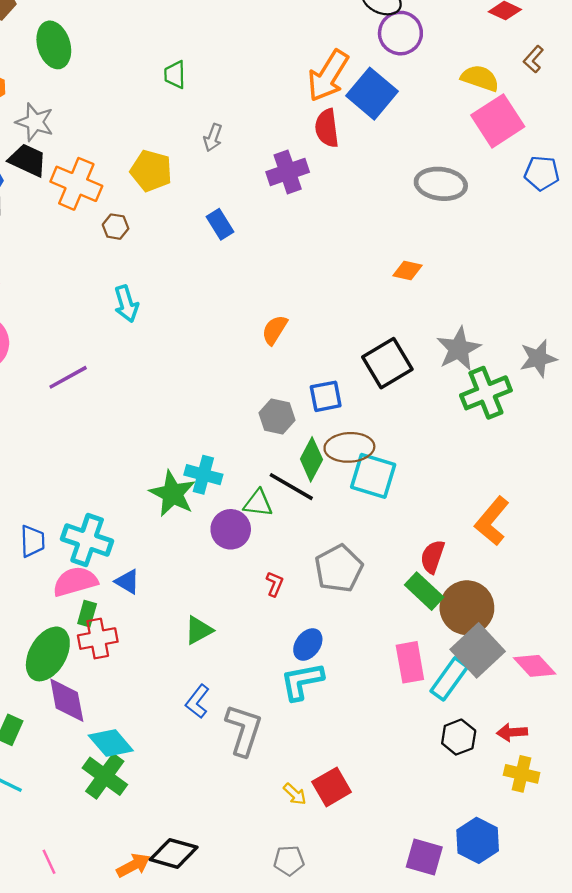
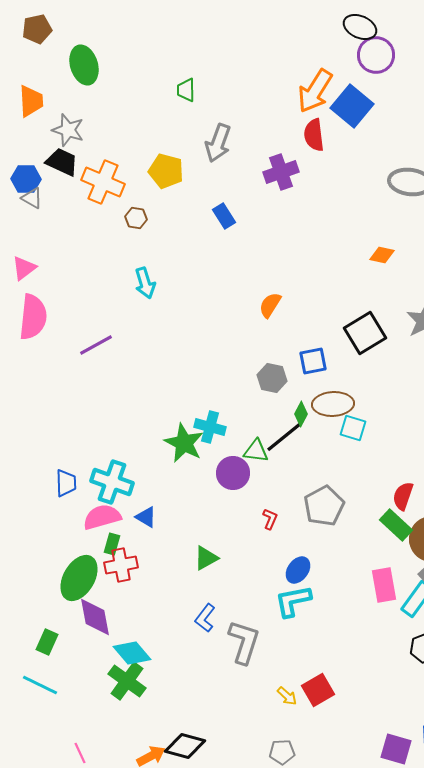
gray arrow: (213, 138) -> (218, 143), size x1.6
green diamond: (311, 459) -> (301, 414), size x0.7
cyan square: (373, 476) -> (353, 428), size x0.7
black line: (291, 487) -> (284, 437), turned -69

